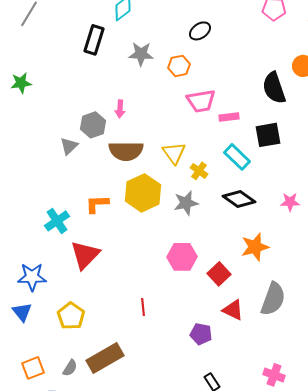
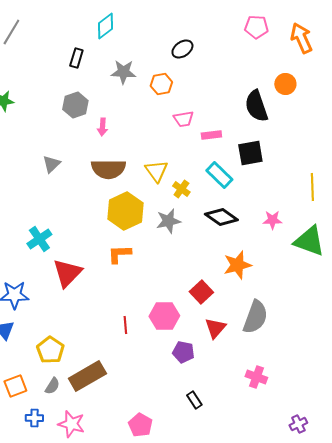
black rectangle: (94, 40) -> (76, 58), size x0.7
pink trapezoid: (201, 101) -> (183, 119), size x0.7
gray hexagon: (93, 125) -> (75, 105), moved
orange L-shape: (97, 204) -> (119, 254), moved
pink hexagon: (182, 257) -> (164, 316), moved
red triangle: (233, 310) -> (215, 328), turned 45
yellow pentagon: (71, 316) -> (50, 350), moved
pink cross: (274, 375) -> (256, 377), moved

